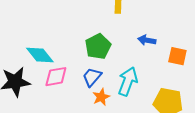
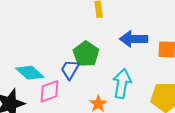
blue arrow: (147, 40) -> (134, 39), size x1.5
blue trapezoid: (92, 77) -> (70, 69), moved

